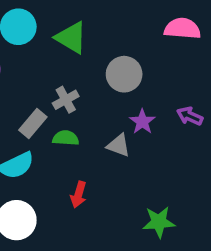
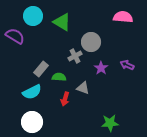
gray cross: (66, 100) -> (75, 56), moved
gray triangle: (119, 145) -> (83, 88), moved
red arrow: (78, 195) -> (65, 99), moved

